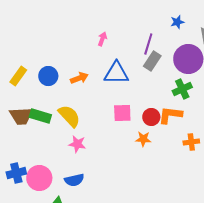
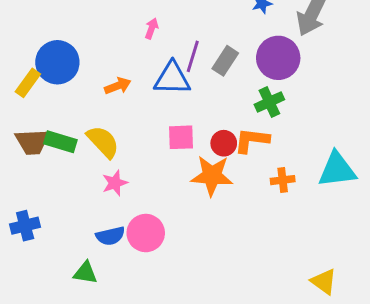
purple line: (148, 44) -> (193, 56), moved
blue circle: (48, 76) -> (57, 62), moved, size x1.5
orange star: (143, 139) -> (212, 176), size x1.8
pink star: (77, 144) -> (115, 183), turned -30
pink circle: (39, 178) -> (146, 233), moved

